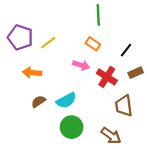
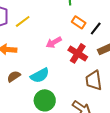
orange rectangle: (93, 44) -> (79, 22), moved
pink arrow: (81, 65) -> (54, 42), turned 133

